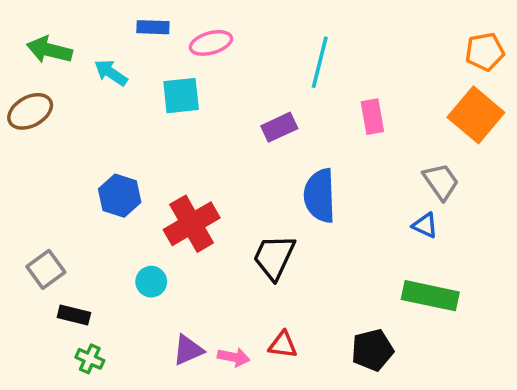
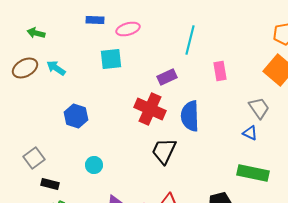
green arrow: (49, 50) -> (36, 33), size x0.7
cyan arrow: (111, 73) -> (56, 68), moved
red cross: (192, 224) -> (150, 109), moved, turned -36

